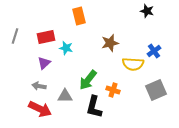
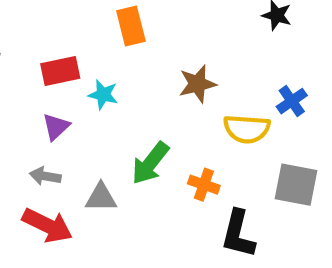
gray square: (156, 90) -> (296, 185), turned 35
black L-shape: (94, 107) -> (238, 234), moved

